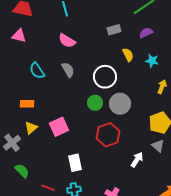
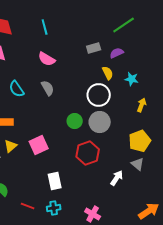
purple semicircle: (146, 33) -> (117, 53), moved
white circle: (105, 77) -> (99, 95), moved

